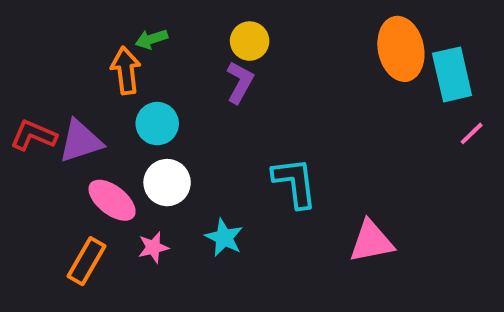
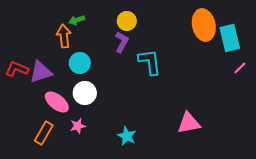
cyan L-shape: (295, 183) -> (150, 62), moved
cyan star: (224, 238) -> (127, 136), moved

